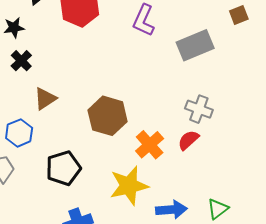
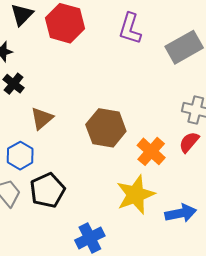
black pentagon: (63, 168) -> (47, 190), moved

